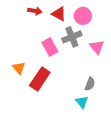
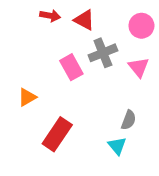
pink circle: (83, 16) -> (141, 26), moved
orange triangle: (19, 68) -> (27, 97), turned 40
red rectangle: (40, 79) -> (57, 134), moved

